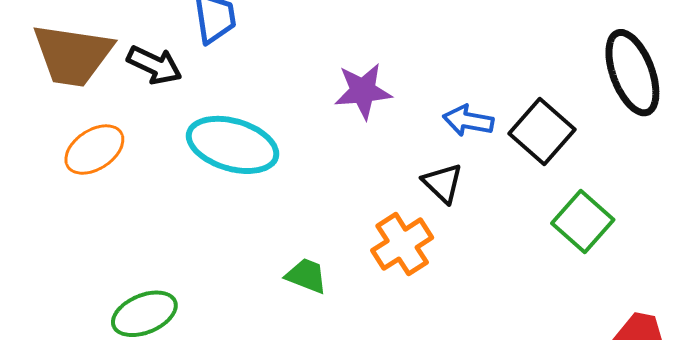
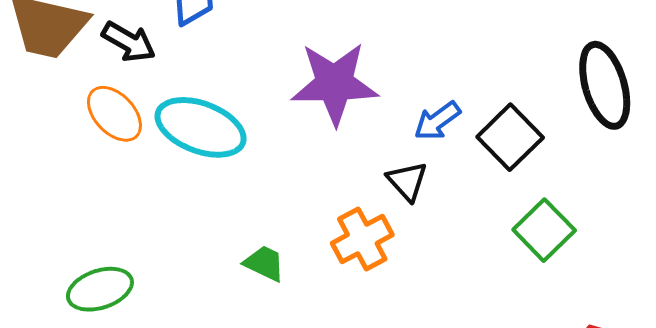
purple star: (363, 91) -> (335, 83), size x1.5
blue arrow: (468, 121) -> (437, 121), turned -51
orange ellipse: (94, 150) -> (114, 114), moved, turned 76

